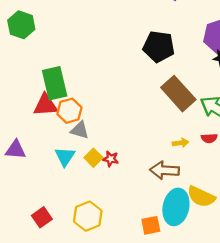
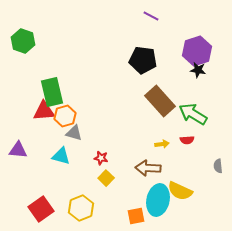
cyan triangle: (65, 157) -> (61, 156), turned -48
yellow square: (93, 158) -> (106, 178), moved
red square: (42, 217) -> (41, 209), size x1.4

